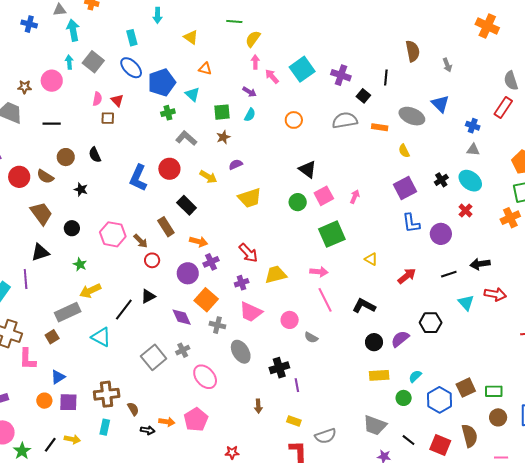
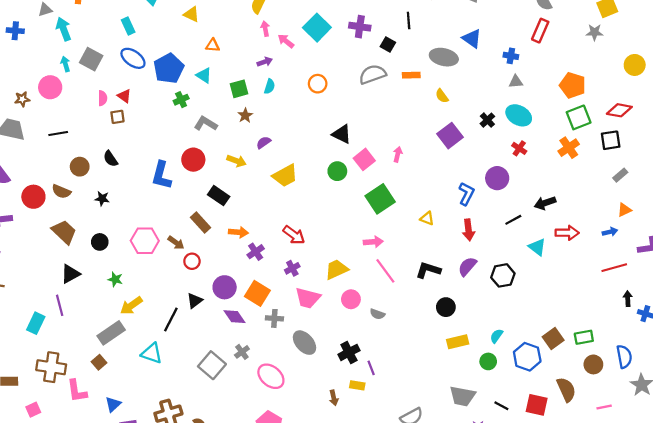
purple arrow: (250, 92) -> (265, 62), turned -40
blue L-shape: (411, 223) -> (466, 194), moved, turned -135
purple circle: (188, 273) -> (225, 287), moved
yellow trapezoid: (276, 275) -> (337, 269), moved
red arrow: (407, 276) -> (469, 230), turned 132
purple semicircle: (400, 339) -> (467, 266), moved
yellow rectangle: (294, 421) -> (357, 385), moved

